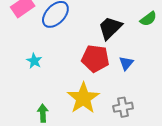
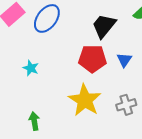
green arrow: (43, 113) -> (34, 121), moved

